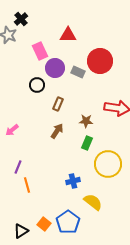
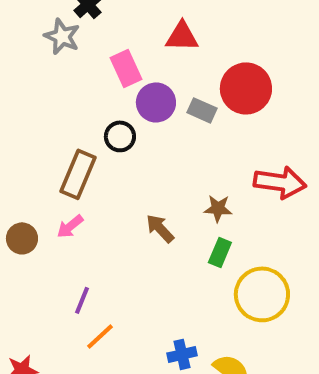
brown rectangle: (58, 104) -> (78, 174), moved, size x1.6
brown arrow: (57, 131) -> (160, 228), turned -77
blue cross: (73, 181) -> (182, 354), moved
orange line: (27, 185) -> (100, 336), turned 63

